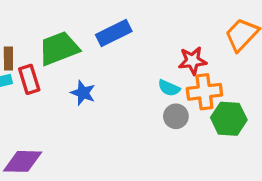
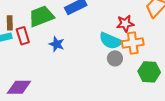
cyan semicircle: (169, 88) -> (111, 41), size x1.6
green hexagon: (229, 119) -> (149, 72), moved

